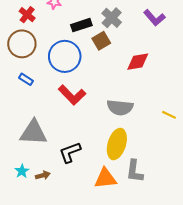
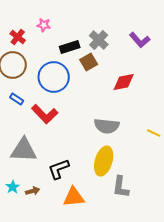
red L-shape: (72, 95) -> (45, 114), moved
orange triangle: (105, 178) -> (74, 197), moved

